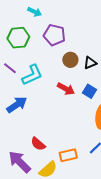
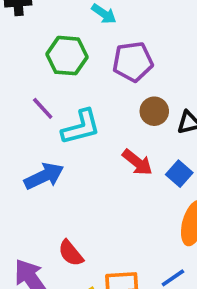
purple pentagon: (54, 35) -> (133, 62), turned -30

